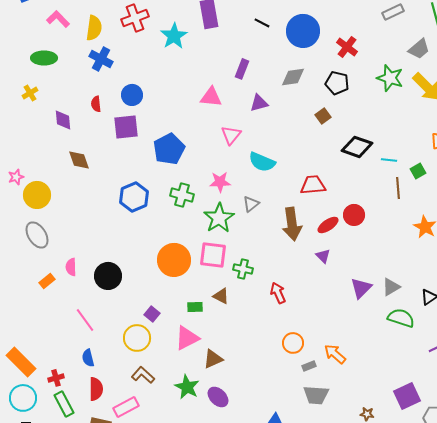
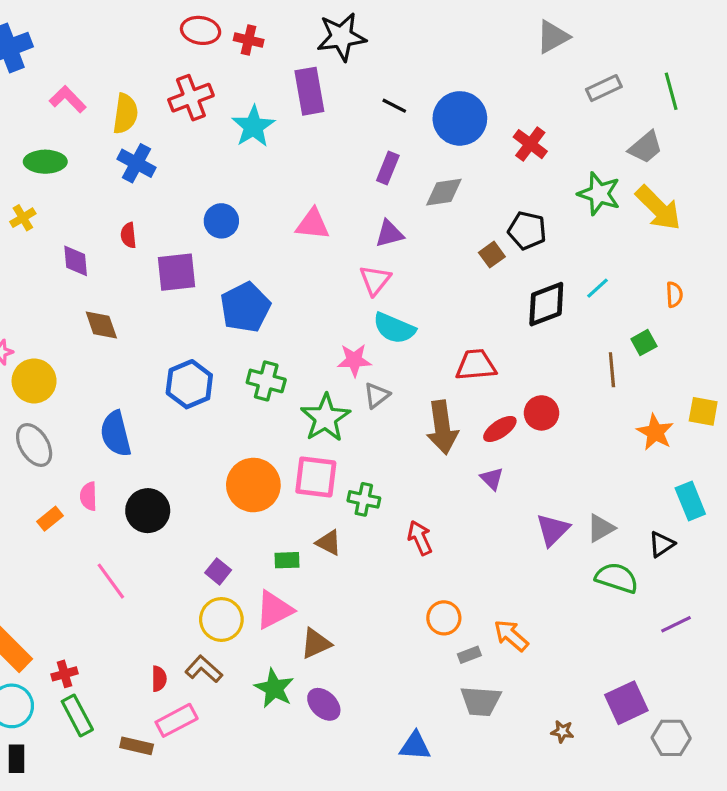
purple rectangle: (242, 69) -> (388, 168), moved
black pentagon: (337, 83) -> (527, 230), moved
blue circle: (132, 95) -> (221, 221), moved
pink triangle: (231, 135) -> (375, 280), moved
black diamond: (357, 147) -> (546, 304), turned -40
cyan line: (389, 160) -> (598, 288), moved, turned -49
pink star: (220, 182) -> (354, 360), moved
yellow circle: (137, 338) -> (221, 619), moved
blue semicircle: (88, 358) -> (116, 434), moved, size x1.6
red semicircle: (96, 389) -> (159, 679), moved, size x0.7

